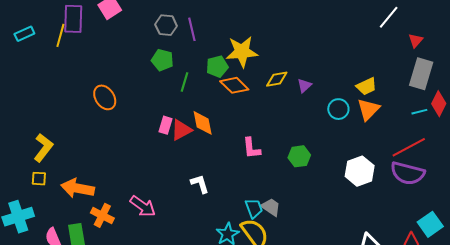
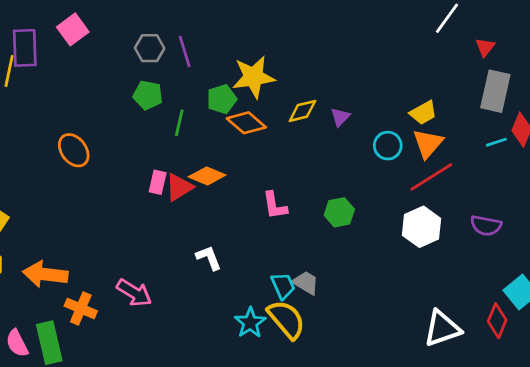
orange diamond: (203, 123) -> (207, 176), turned -52
red line: (409, 147) -> (431, 177), moved
purple semicircle: (408, 173) -> (486, 226), size x0.7

